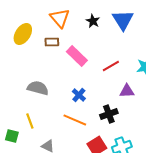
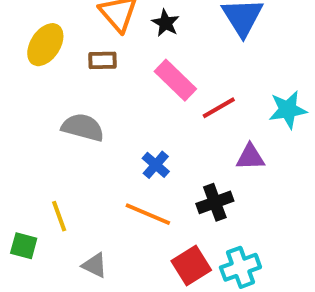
black star: (93, 21) -> (166, 23), moved
pink rectangle: (77, 56) -> (175, 80), moved
gray semicircle: (38, 88) -> (83, 127), moved

